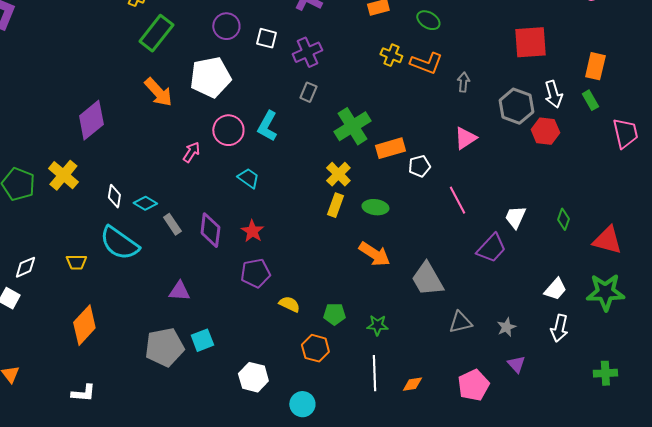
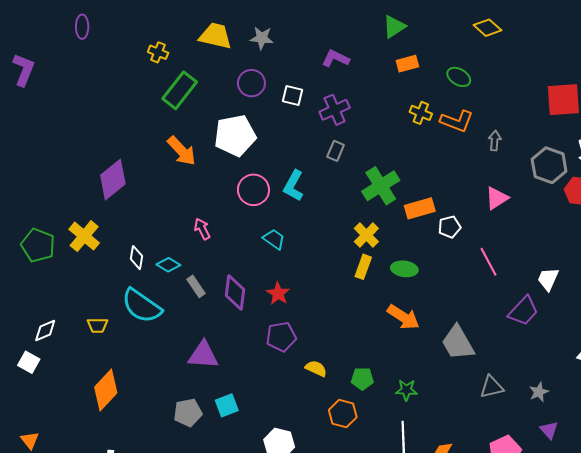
pink arrow: (191, 152) -> (202, 229), moved, turned -60
purple triangle: (179, 291) -> (203, 355), size x1.4
gray pentagon: (164, 347) -> (188, 413), size x0.7

